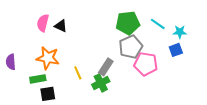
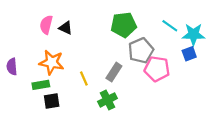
green pentagon: (128, 23) -> (124, 25), moved
cyan star: (180, 32) -> (193, 34), size x1.5
green cross: (101, 83) -> (107, 100), moved

